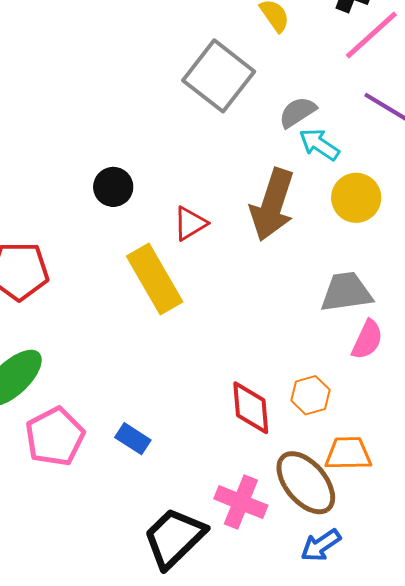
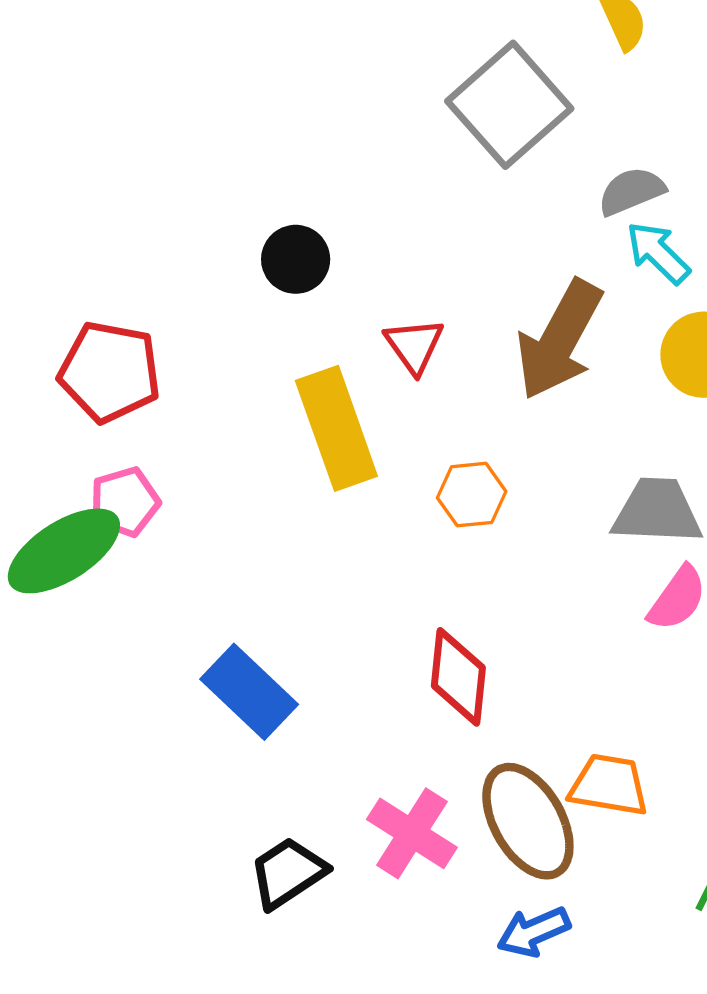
red triangle: (190, 223) -> (414, 346), turned -45
orange hexagon: (311, 395) -> (472, 495), moved
pink pentagon: (55, 437) -> (125, 502), moved, size x0.7
blue rectangle: (133, 439) -> (249, 692), size x1.6
black trapezoid: (174, 538) -> (288, 873), size x0.7

